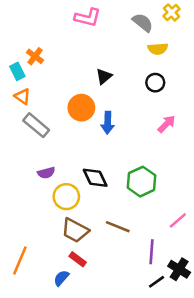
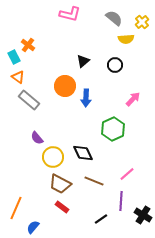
yellow cross: (172, 12) -> (142, 22), moved
black circle: (155, 83) -> (115, 65), moved
purple semicircle: (46, 173) -> (37, 138), turned 64
black diamond: (95, 178) -> (83, 153), moved
green hexagon: (141, 182) -> (113, 129), moved
pink line: (178, 220) -> (127, 174), moved
blue semicircle: (61, 278) -> (33, 227), moved
black line: (157, 282) -> (101, 219), moved

